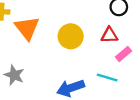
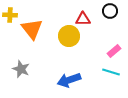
red triangle: (109, 35) -> (83, 19), moved
cyan line: (107, 77) -> (111, 72), moved

